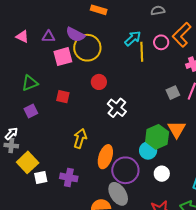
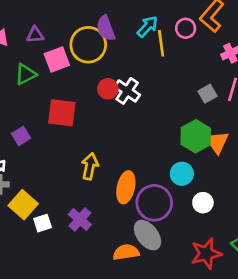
purple semicircle: (75, 35) -> (106, 28), moved, turned 48
green triangle: (30, 83) -> (26, 74), moved
red square: (63, 97) -> (62, 113), size x1.6
white cross: (117, 108) -> (127, 91), moved
green hexagon: (157, 137) -> (196, 136), moved
purple cross: (69, 177) -> (80, 219), turned 36

